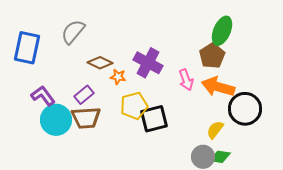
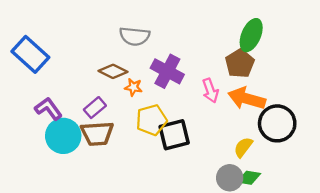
gray semicircle: (73, 32) -> (135, 36), moved, turned -124
blue rectangle: (27, 48) -> (30, 54), turned -60

